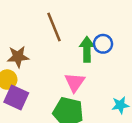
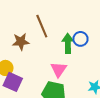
brown star: (18, 57) -> (21, 42), moved

